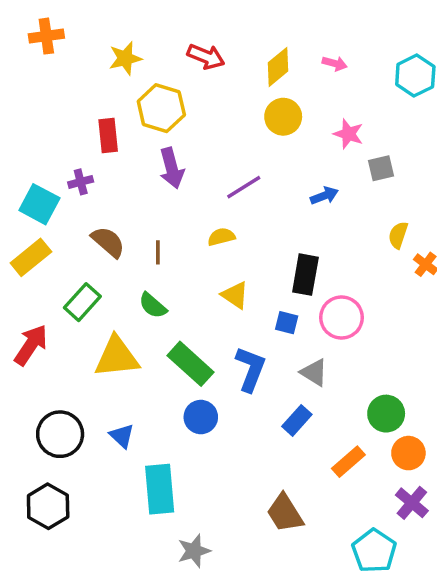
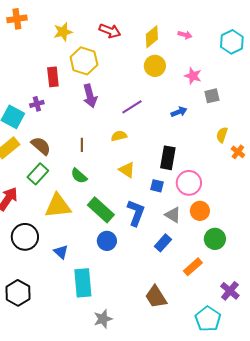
brown semicircle: (108, 242) -> (41, 146), moved
black circle: (60, 434) -> (25, 237), moved
orange circle: (408, 453) -> (200, 211), moved

